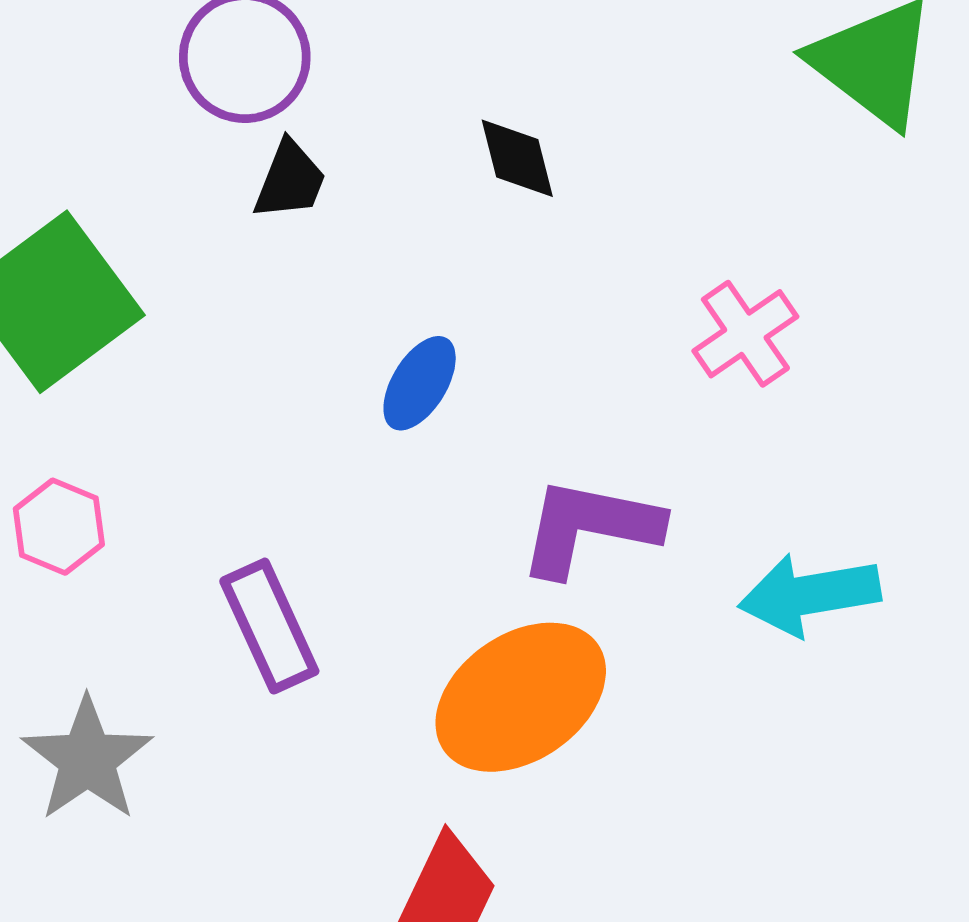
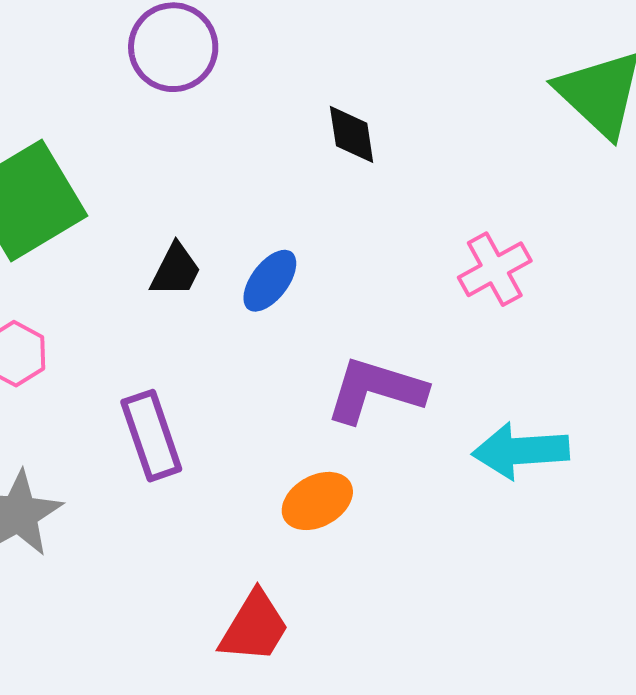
black trapezoid: (290, 180) -> (176, 270), moved
orange ellipse: (521, 697) -> (317, 501), size x0.6

